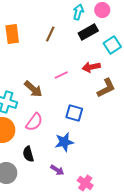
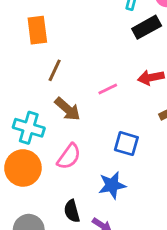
brown line: (50, 34) -> (55, 70), moved
black semicircle: (28, 154) -> (72, 211), moved

